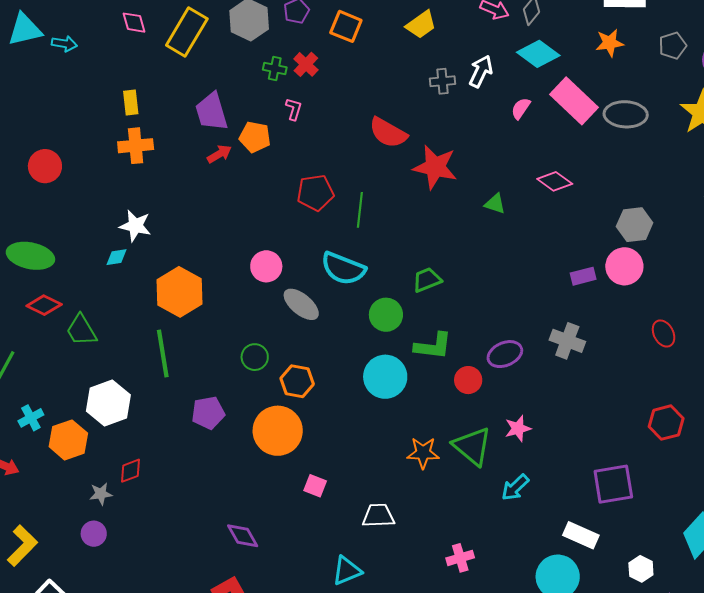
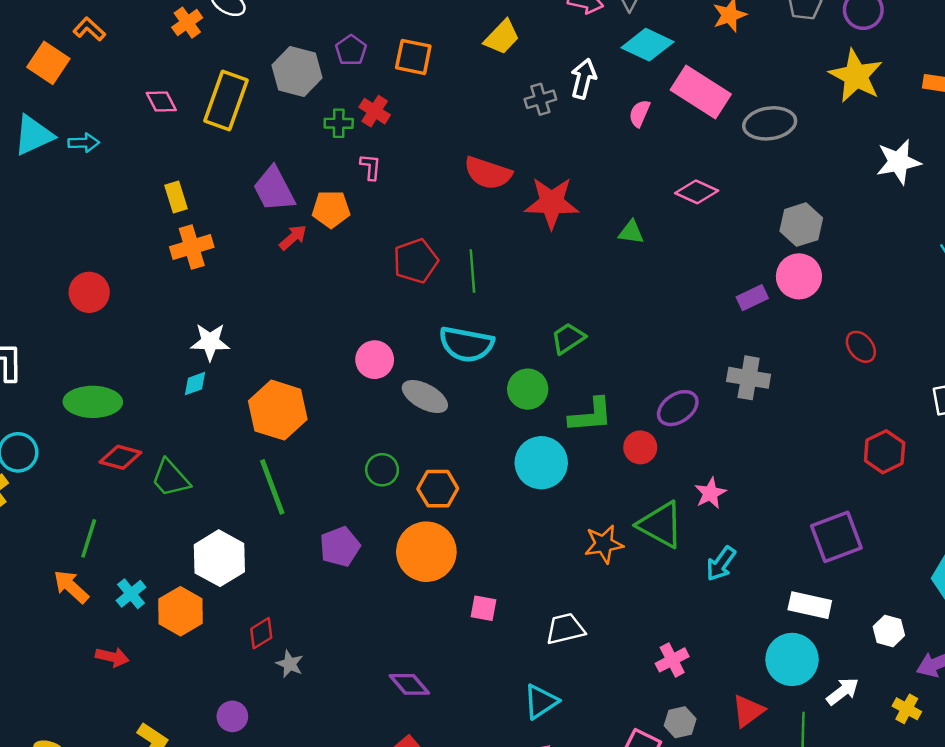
gray ellipse: (626, 114) -> (770, 123), moved
gray star: (101, 494) -> (290, 664), moved, turned -30

